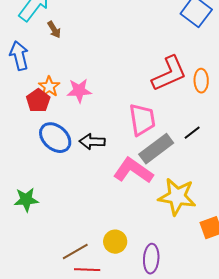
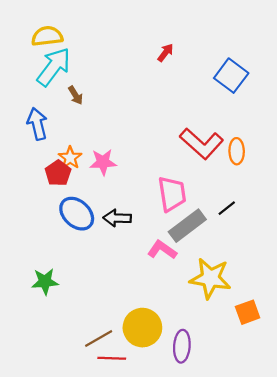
red L-shape: (169, 74) -> (202, 144), turned 66
pink L-shape: (133, 171) -> (162, 250), size x0.7
yellow circle: (115, 242) -> (142, 328), size x1.5

